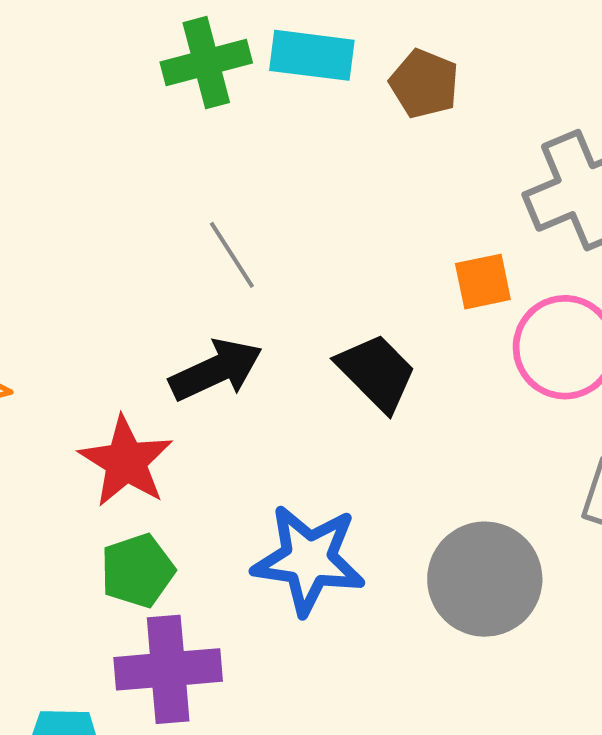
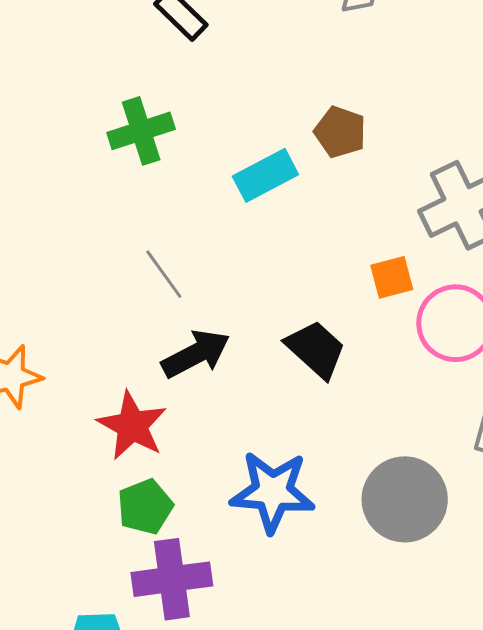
cyan rectangle: (312, 55) -> (265, 175), moved, turned -32
green cross: (206, 63) -> (141, 131), moved
gray line: (232, 255) -> (164, 274), moved

